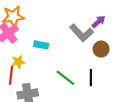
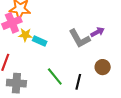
brown circle: (101, 49) -> (103, 67), moved
yellow star: (18, 62) -> (25, 35), moved

